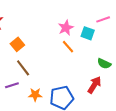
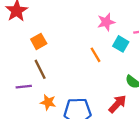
pink star: (66, 28) -> (106, 22), moved

